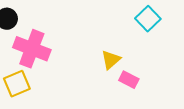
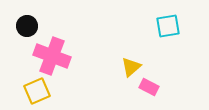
cyan square: (148, 19) -> (168, 26), turned 35

